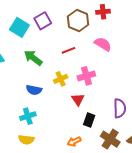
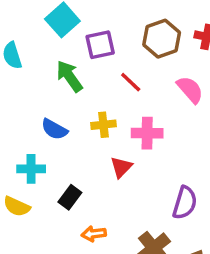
purple square: (43, 21) -> (100, 45), moved
red line: (68, 50) -> (131, 82), turned 48
black rectangle: (89, 120) -> (70, 197), moved

